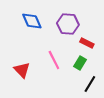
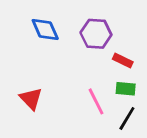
pink line: (54, 60) -> (96, 101), moved
green rectangle: (80, 63) -> (126, 89), moved, turned 64

